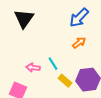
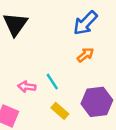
yellow rectangle: (65, 81) -> (60, 111), moved

